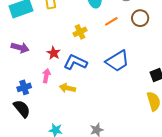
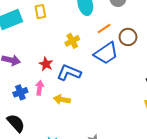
brown circle: (140, 18) -> (128, 37), moved
blue trapezoid: (117, 61) -> (106, 53), moved
blue cross: (24, 87) -> (20, 92), moved

